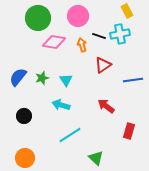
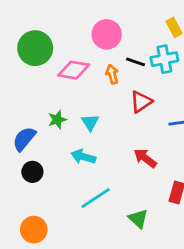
green circle: (38, 18) -> (35, 48), moved
blue semicircle: (18, 77) -> (24, 139), moved
green triangle: (96, 158) -> (138, 219), moved

